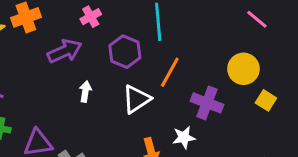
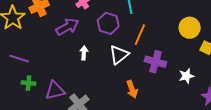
purple cross: (207, 103) -> (155, 62), moved
white star: (184, 137) -> (186, 76), moved

